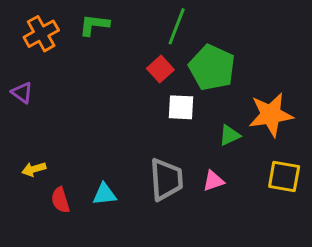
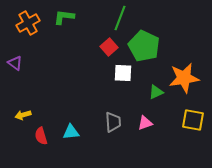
gray trapezoid: (166, 179) -> (113, 122), size x0.7

